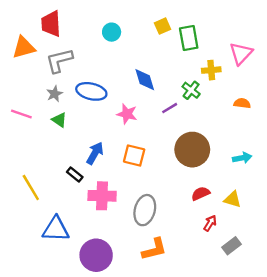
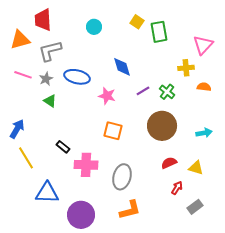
yellow square: (163, 26) -> (137, 22), turned -32
yellow cross: (211, 70) -> (186, 68), moved
green cross: (191, 90) -> (167, 92), moved
pink line: (21, 114) -> (23, 75), moved
blue arrow: (95, 153) -> (17, 129), moved

